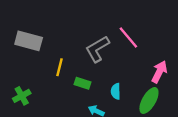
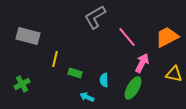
pink line: (128, 37) -> (127, 37), moved
gray L-shape: (97, 49) -> (95, 17), moved

